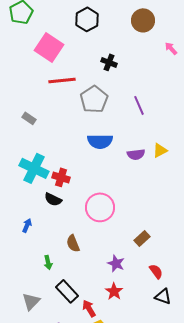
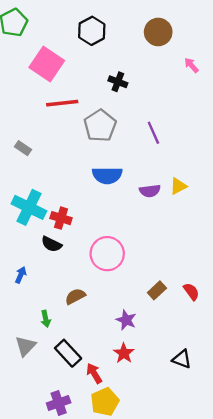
brown semicircle: (73, 243) -> (75, 296), turned 84
red semicircle: (156, 271) -> (191, 292), moved
gray triangle: (31, 301) -> (25, 346), moved

